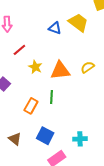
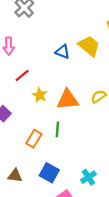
brown triangle: (15, 139) -> (15, 176), turned -32
cyan cross: (80, 139) -> (88, 177), turned -32

